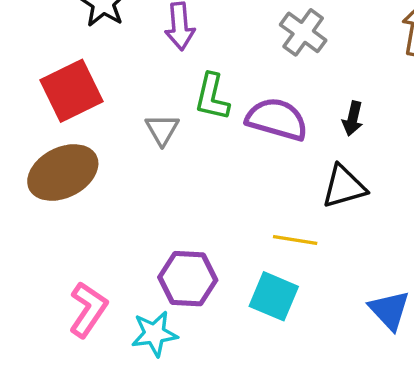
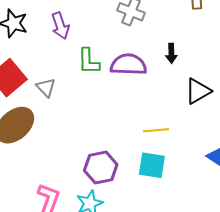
gray triangle: (162, 130) -> (46, 87), moved
black triangle: (344, 187) -> (198, 91), moved

